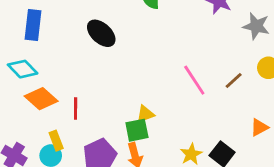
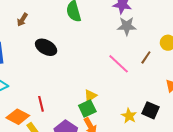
gray star: (256, 26) -> (127, 26), moved
orange diamond: (41, 99) -> (18, 117), moved

